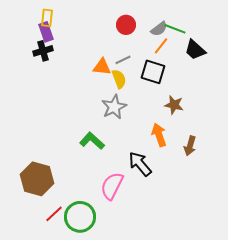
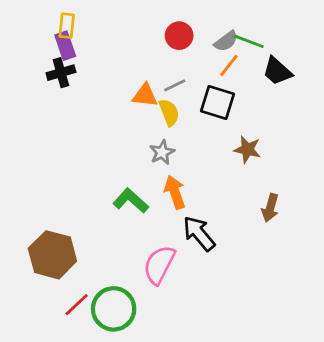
gray star: (114, 107) -> (162, 152), size x0.7
orange arrow: (159, 135) -> (175, 192), moved

